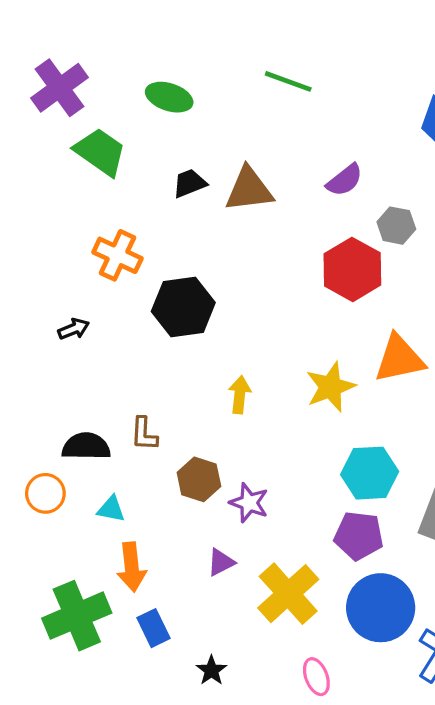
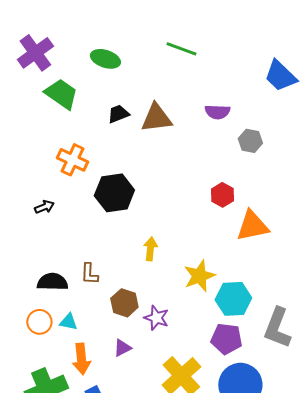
purple semicircle: (345, 180) -> (217, 112), turned 40
red hexagon: (352, 269) -> (222, 195), moved, size x0.6
yellow star: (330, 387) -> (199, 276), moved
orange circle: (45, 493) -> (39, 322), moved
purple triangle: (221, 562) -> (122, 348), moved

